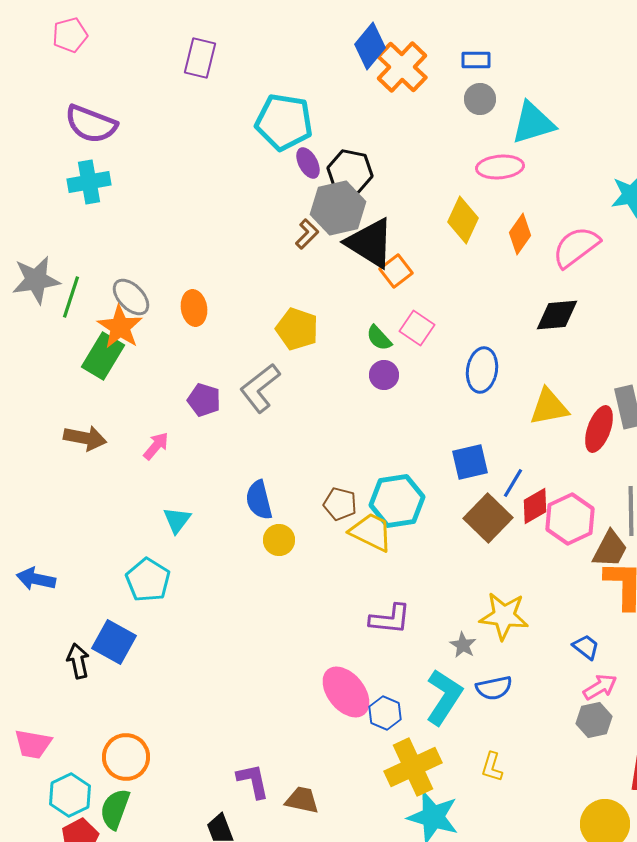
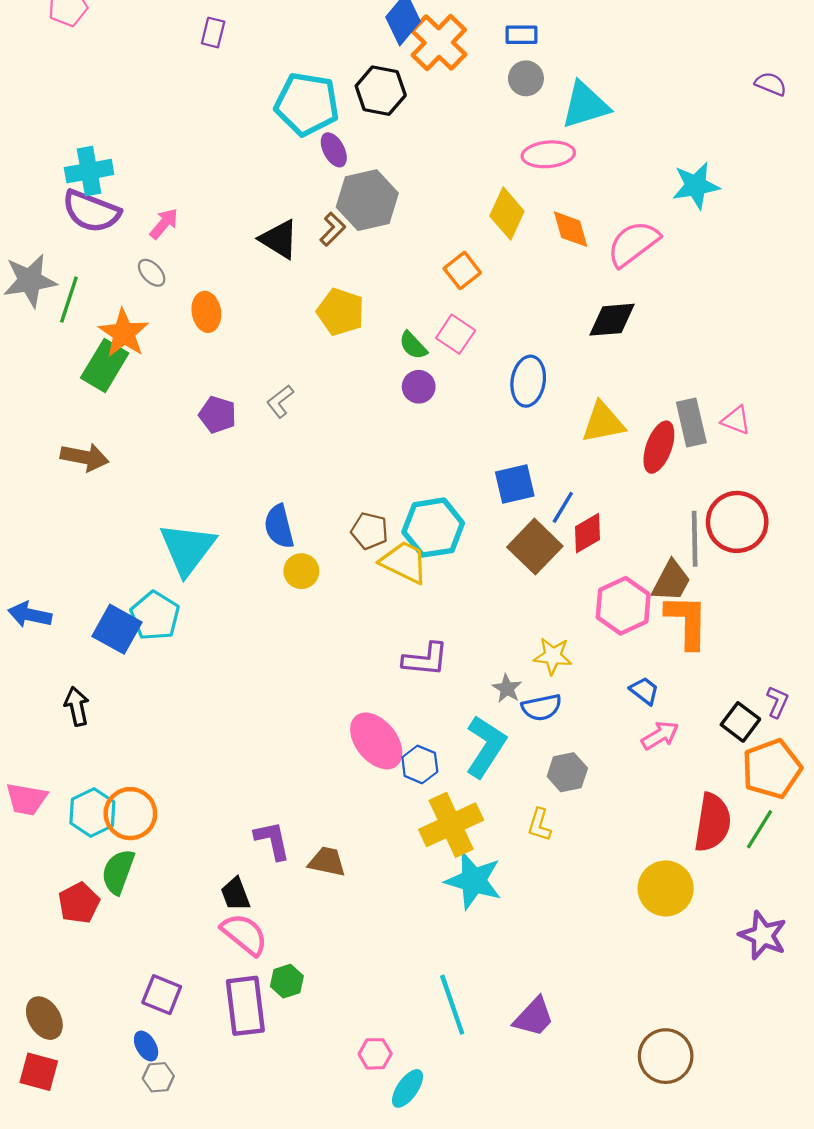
purple rectangle: (200, 58) -> (213, 33), size x0.7
purple semicircle: (91, 124) -> (91, 211), moved
black hexagon: (350, 172) -> (381, 91), moved
orange diamond: (520, 234) -> (571, 229), turned -51
black triangle: (370, 243) -> (279, 239), moved, size x0.7
orange square: (396, 271) -> (462, 271), moved
gray ellipse: (131, 297) -> (152, 273), moved, size x0.7
yellow pentagon: (297, 329) -> (340, 312), moved
gray L-shape: (260, 388) -> (280, 401), size x0.6
pink arrow: (156, 446) -> (164, 224), moved
pink hexagon: (570, 519) -> (623, 606), moved
cyan triangle: (177, 520) -> (187, 549), size x1.8
yellow star: (504, 616) -> (553, 656), size x0.7
blue square: (114, 642) -> (117, 629), moved
blue semicircle: (494, 688) -> (542, 707), moved
gray hexagon: (594, 720) -> (567, 772), moved
cyan hexagon: (70, 795) -> (92, 812), moved

